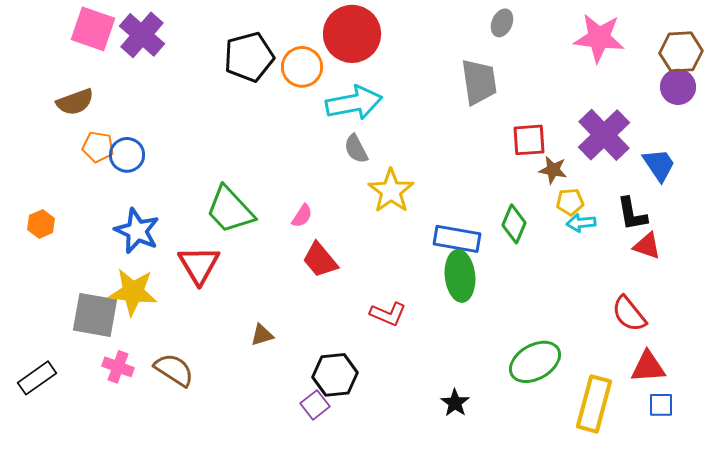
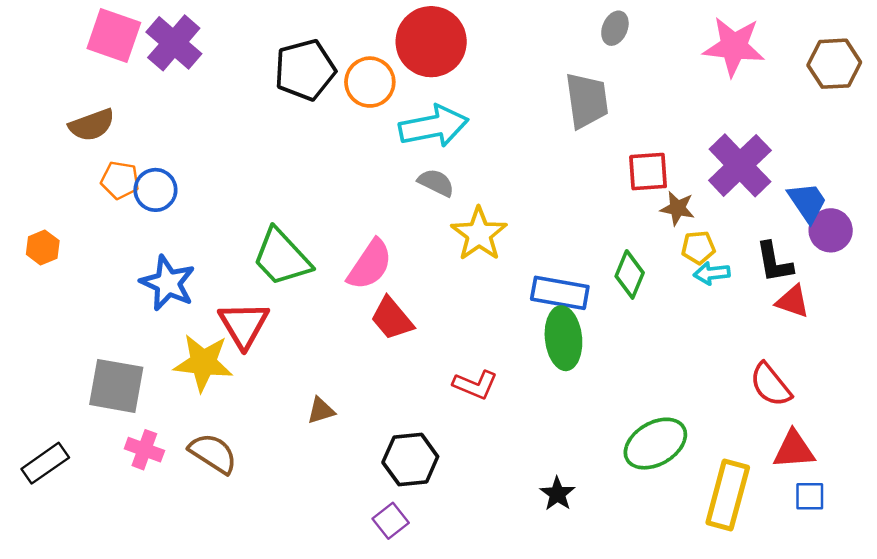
purple circle: (678, 87) -> (831, 230), moved
gray semicircle: (356, 149) -> (436, 183), turned 144
pink semicircle: (302, 216) -> (370, 265), size x1.8
orange hexagon: (41, 224) -> (43, 248), moved
yellow star: (133, 292) -> (203, 363), moved
purple square: (315, 405) -> (391, 521), moved

